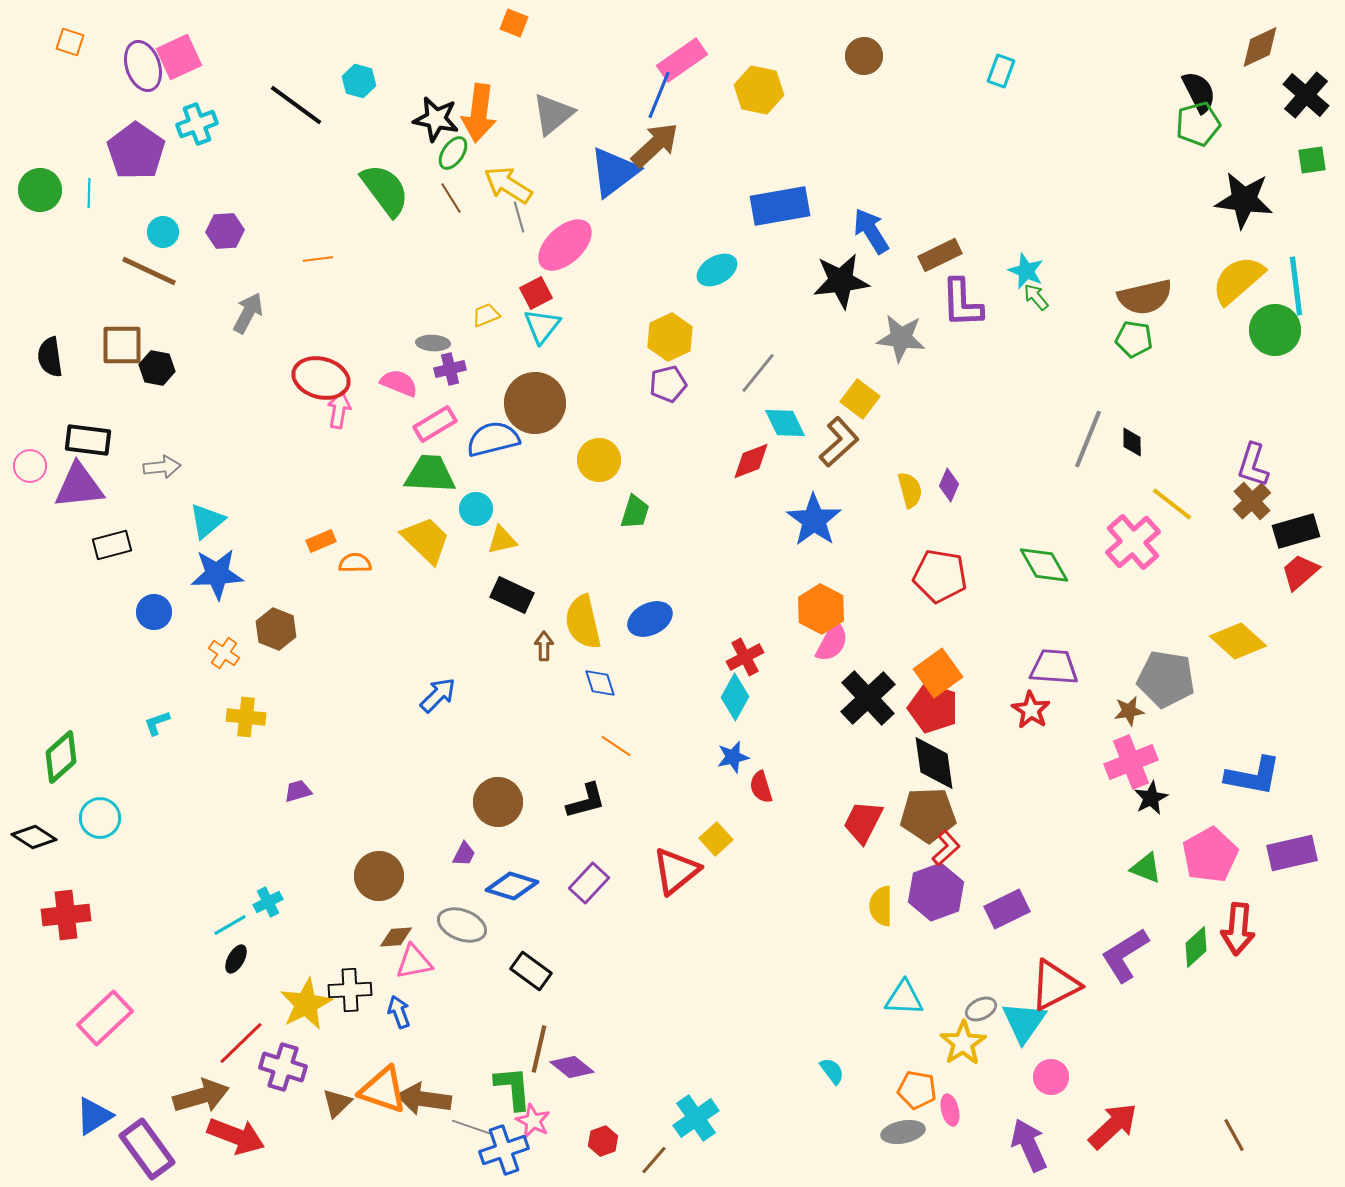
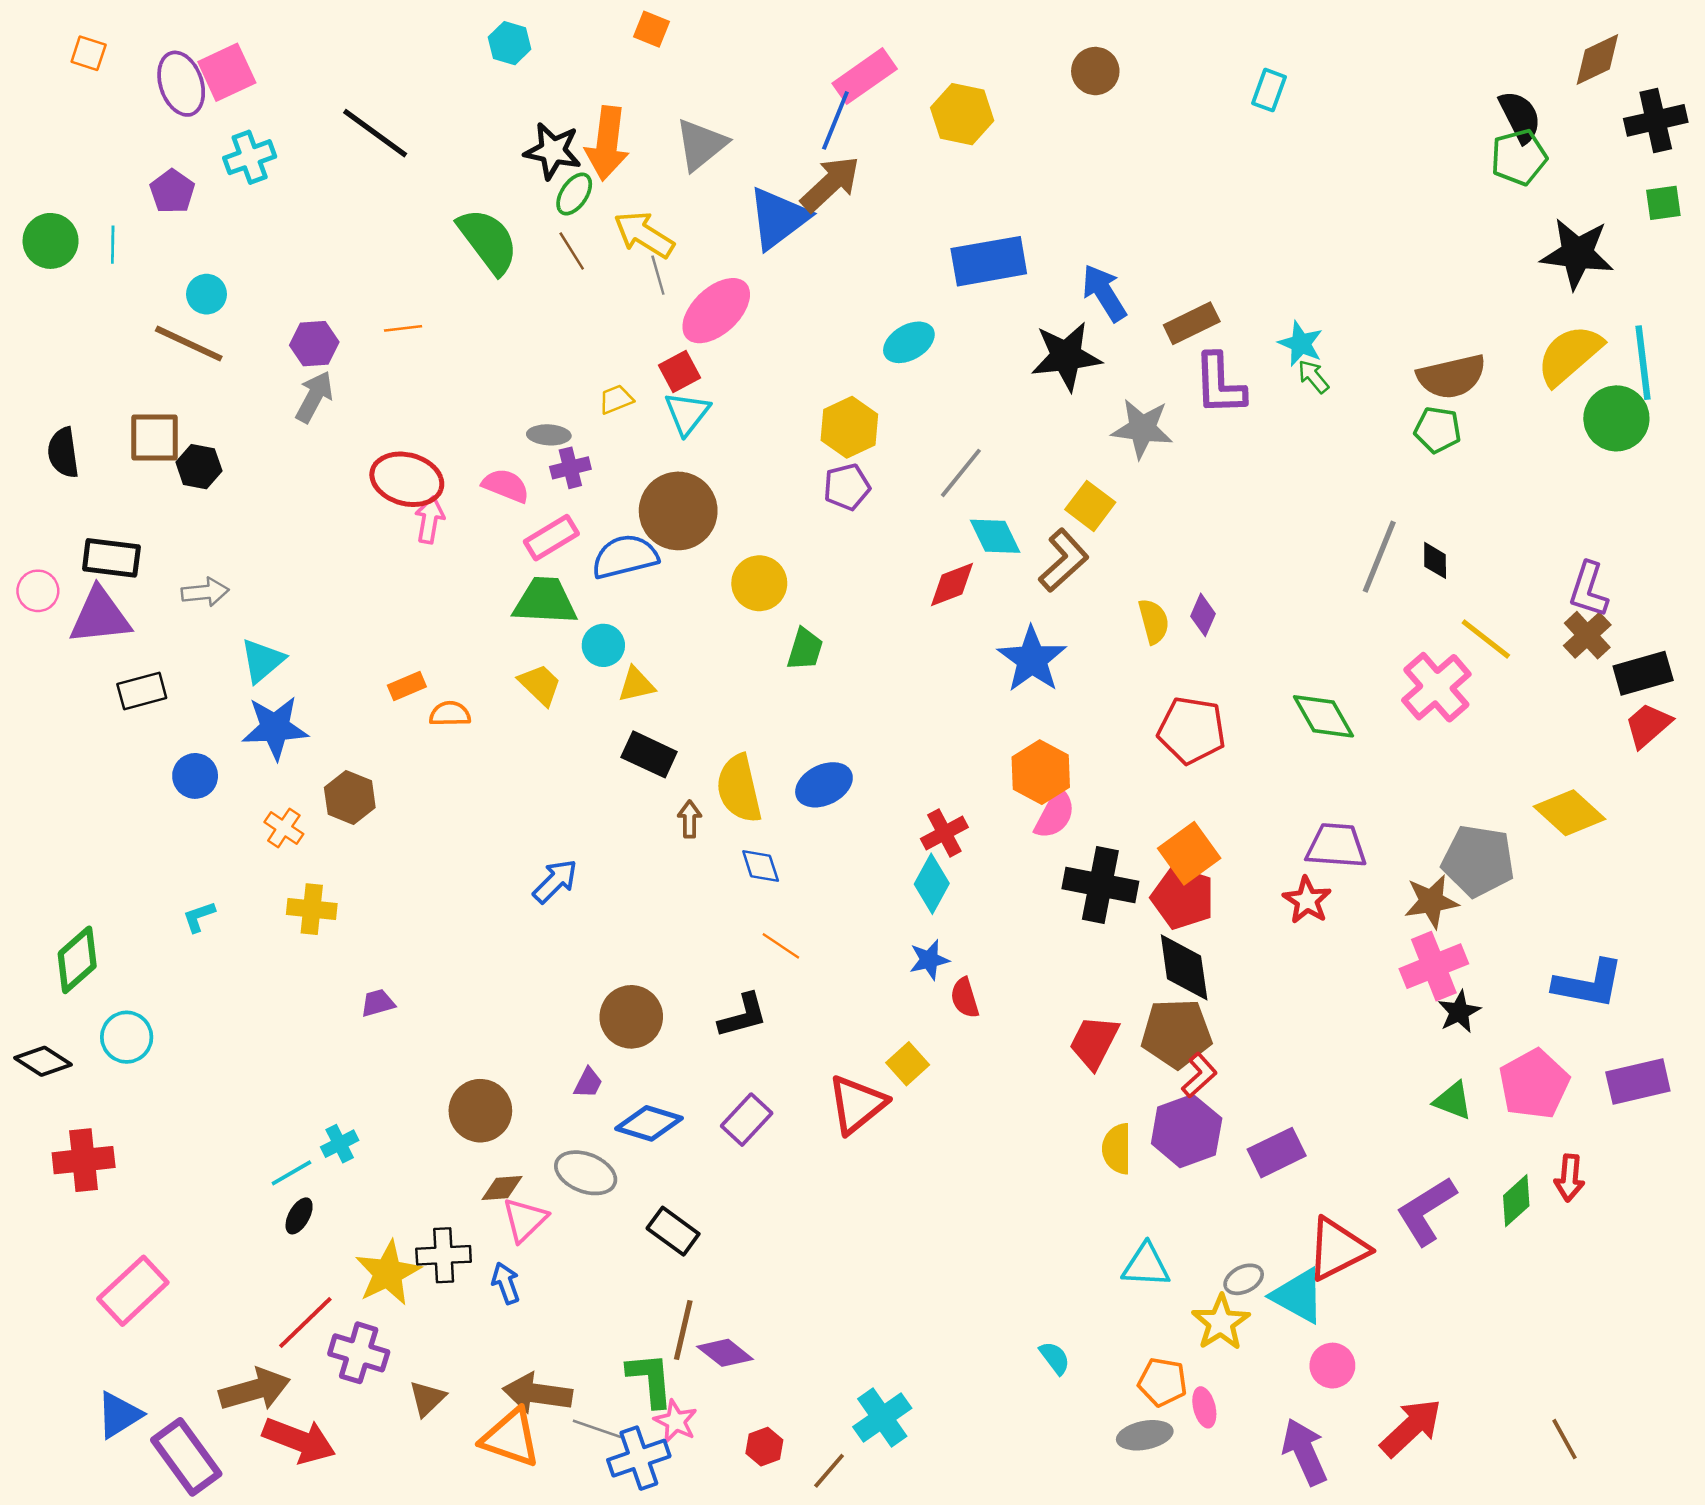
cyan hexagon: (359, 81) -> (510, 43), moved
black cross: (1306, 95) -> (1656, 120), turned 36
purple pentagon: (136, 151) -> (172, 191), size x0.6
purple hexagon: (225, 231) -> (314, 344), moved
yellow trapezoid: (426, 540) -> (540, 685), size x0.7
black cross: (868, 698) -> (1100, 885), turned -36
brown star: (1129, 711) -> (1431, 901), size x1.4
red arrow: (1238, 929) -> (1569, 1178), size x0.7
pink triangle: (414, 962) -> (525, 1220), turned -33
cyan triangle: (1024, 1022) -> (1298, 1296), turned -36
orange triangle: (383, 1090) -> (511, 1438), moved

